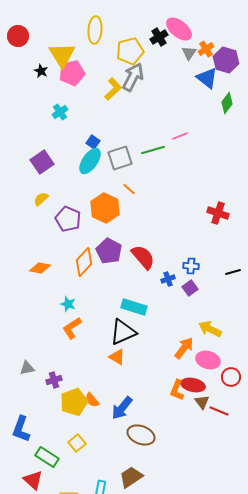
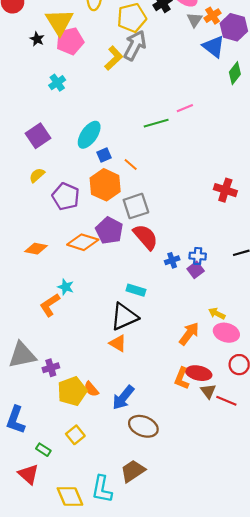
blue square: (93, 142) -> (104, 155), moved, turned 32
gray square: (120, 158) -> (136, 206), moved
orange diamond: (84, 262) -> (83, 242), turned 64
blue cross: (191, 266) -> (198, 256), moved
cyan rectangle: (134, 307) -> (136, 290), size x0.7
orange L-shape: (72, 328) -> (50, 305), moved
yellow arrow: (210, 329) -> (217, 314), size x0.7
pink ellipse: (208, 360) -> (226, 333), moved
gray triangle: (27, 368) -> (22, 355), size x1.8
green rectangle: (47, 457) -> (43, 450), size x0.6

